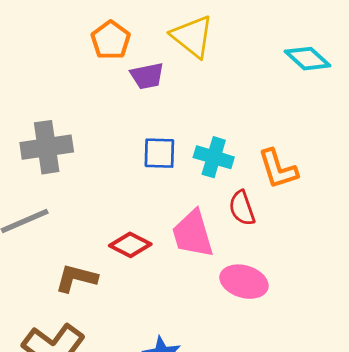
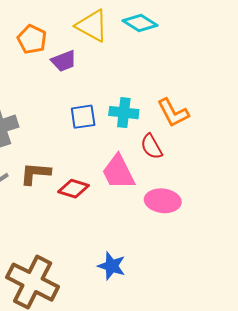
cyan diamond: (308, 59) -> (140, 23), moved
brown L-shape: (76, 278) -> (35, 173), moved

